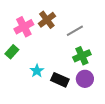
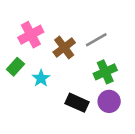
brown cross: (47, 20) -> (64, 47), moved
cyan star: (37, 71) -> (41, 78), moved

